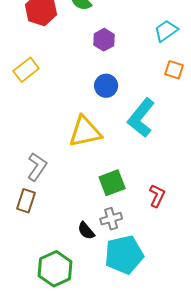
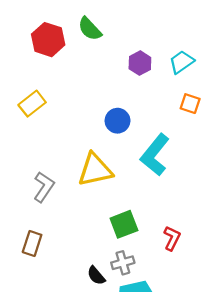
purple hexagon: (104, 40) -> (140, 63), moved
gray L-shape: (37, 167) -> (44, 187), moved

